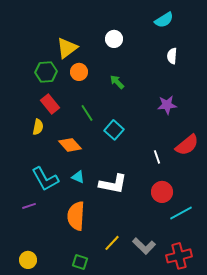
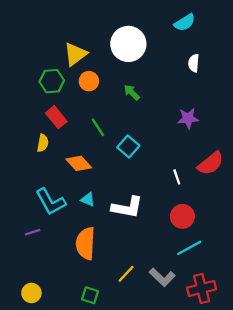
white circle: (114, 39) -> (128, 44), size x1.8
cyan line: (181, 213) -> (189, 248), moved

